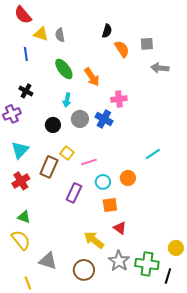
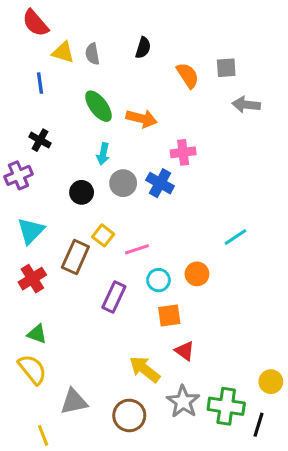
black semicircle: (107, 31) -> (143, 48), moved
orange arrow: (92, 77) -> (142, 118), turned -42
gray triangle: (48, 261) -> (74, 402), turned -30

